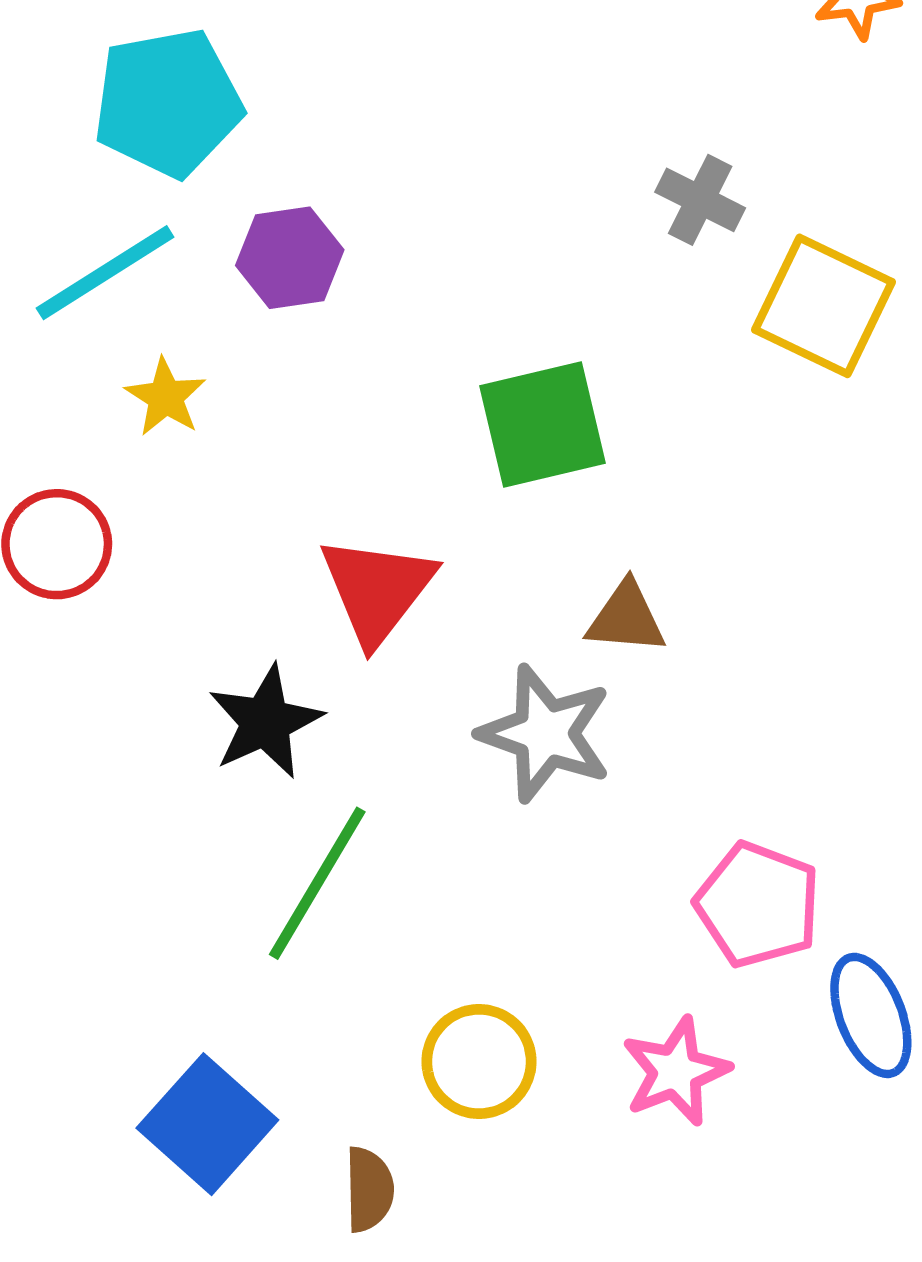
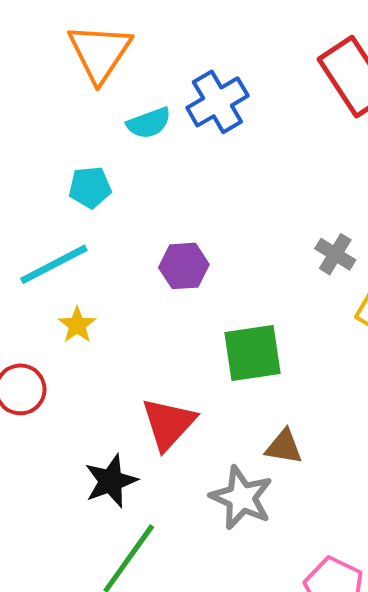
cyan pentagon: (168, 103) -> (90, 187), size x0.6
purple hexagon: (290, 258) -> (184, 266), moved

